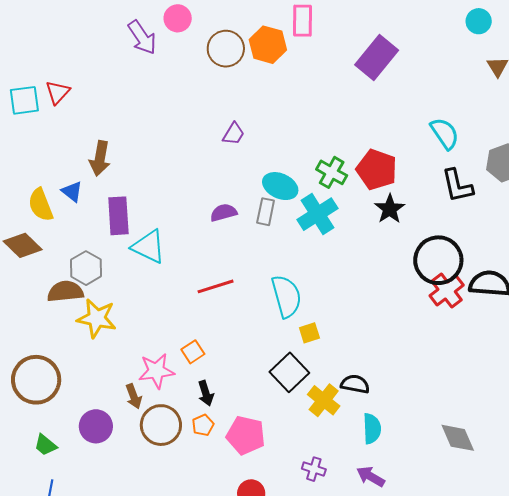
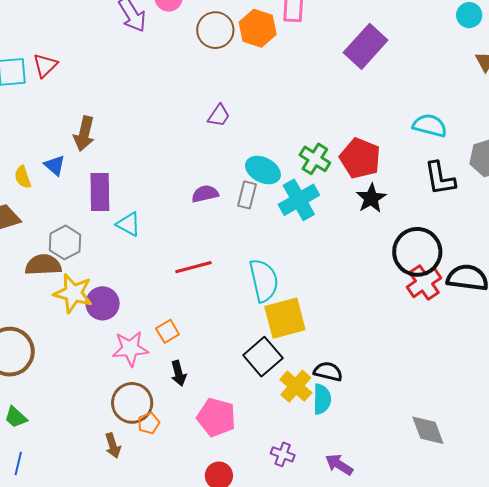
cyan semicircle: (445, 133) -> (430, 125), turned -44
yellow semicircle: (41, 205) -> (23, 177), size x0.7
cyan triangle: (149, 247) -> (129, 224), size x0.7
yellow square: (309, 333) -> (285, 318), size x2.0
brown arrow: (134, 396) -> (113, 446), moved
orange pentagon: (203, 425) -> (149, 423), moved
purple circle: (96, 426) -> (103, 303), moved
cyan semicircle: (372, 429) -> (322, 399), moved

